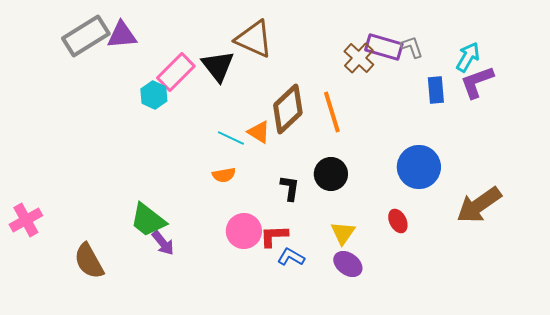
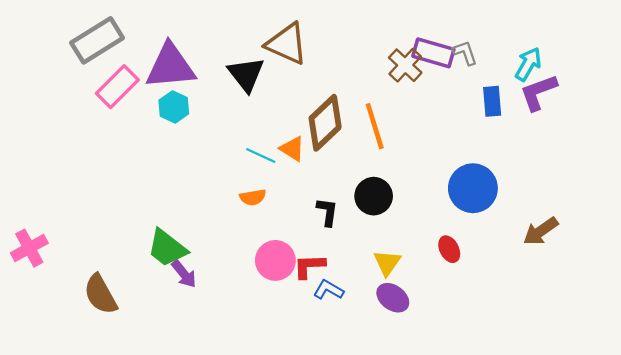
purple triangle: (122, 35) -> (170, 66), moved, size x1.5
pink rectangle: (176, 72) -> (117, 87), moved
brown arrow: (479, 205) -> (541, 231), size x0.7

